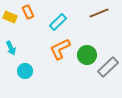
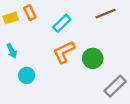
yellow rectangle: (10, 17) -> (11, 18), turned -40
gray rectangle: (108, 67) -> (115, 86), moved

